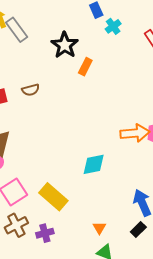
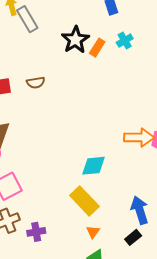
cyan cross: (113, 26) -> (125, 41), moved
orange rectangle: (85, 67) -> (97, 48), moved
yellow rectangle: (53, 197) -> (84, 201), moved

